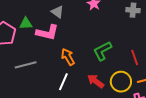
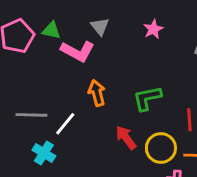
gray line: (26, 65) -> (31, 115), moved
white line: (63, 82) -> (65, 124), moved

